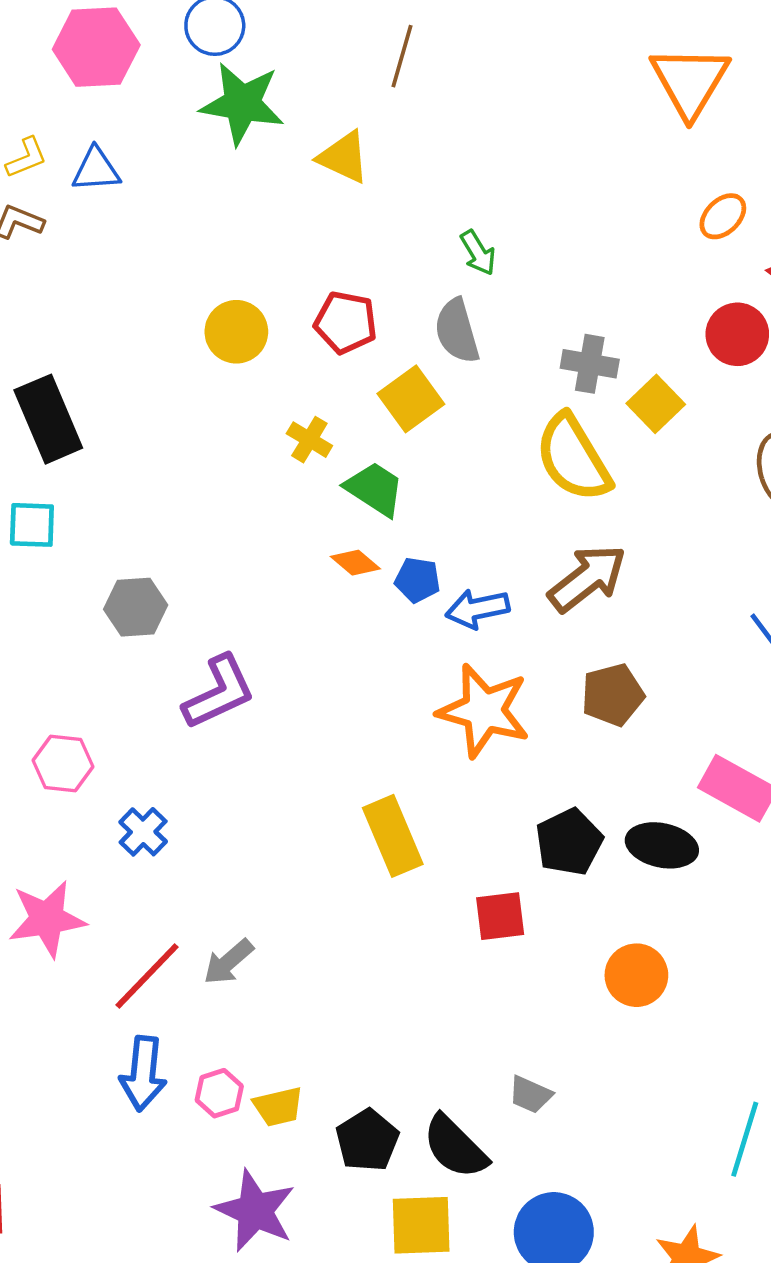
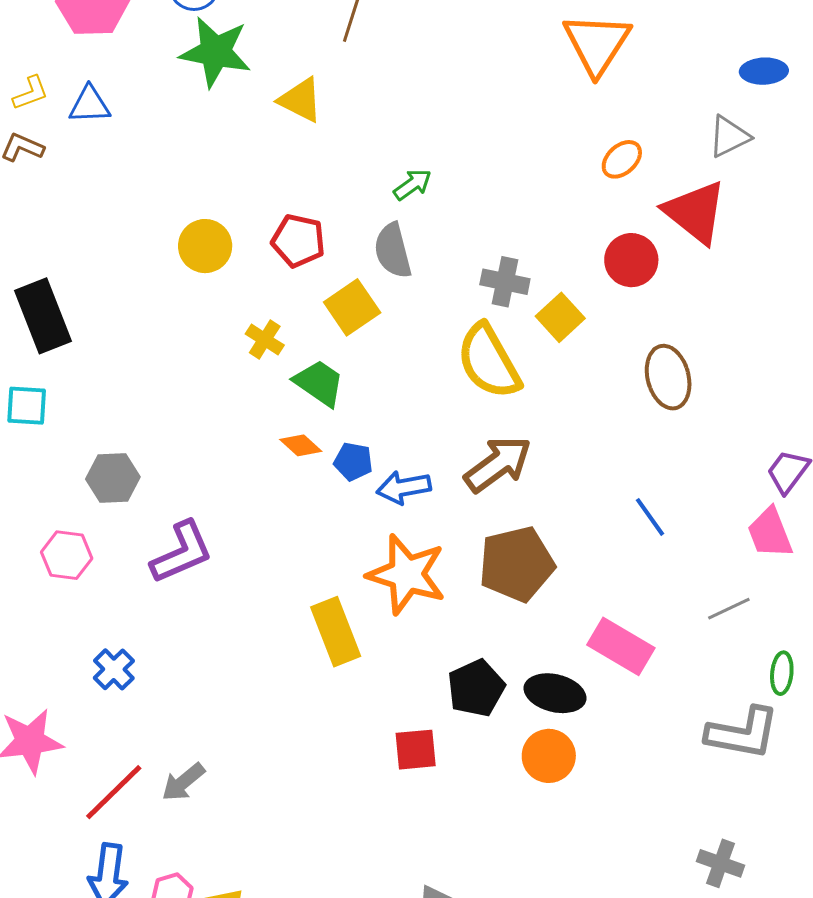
green arrow: (478, 253) -> (413, 184), turned -96
brown pentagon: (613, 695) -> (517, 564), size x1.4
pink hexagon: (63, 763) -> (67, 555), moved
yellow rectangle: (393, 836) -> (336, 632), moved
orange circle: (636, 975) -> (549, 756), moved

